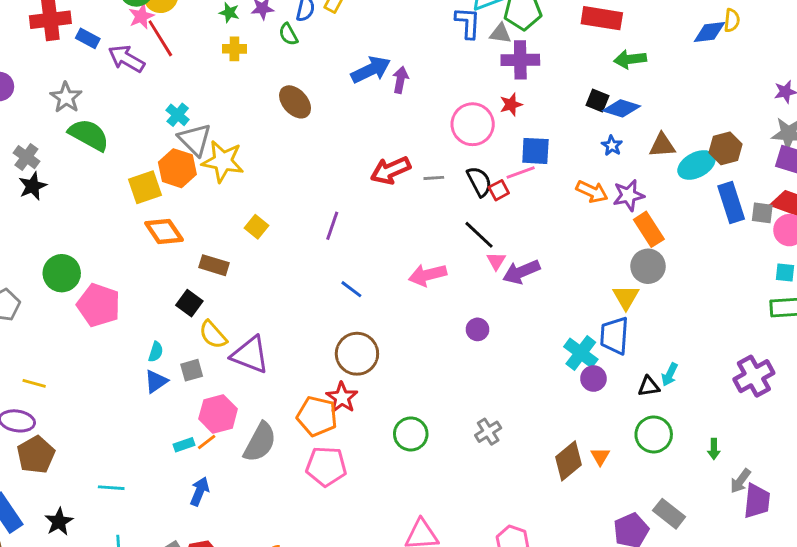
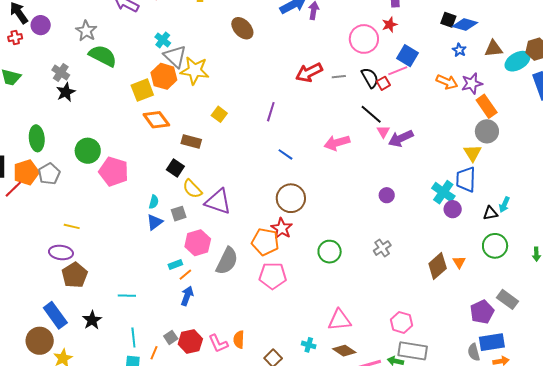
blue square: (535, 151) -> (407, 56), turned 30
purple circle: (477, 329) -> (387, 195), moved
orange line: (207, 442) -> (185, 275), moved

